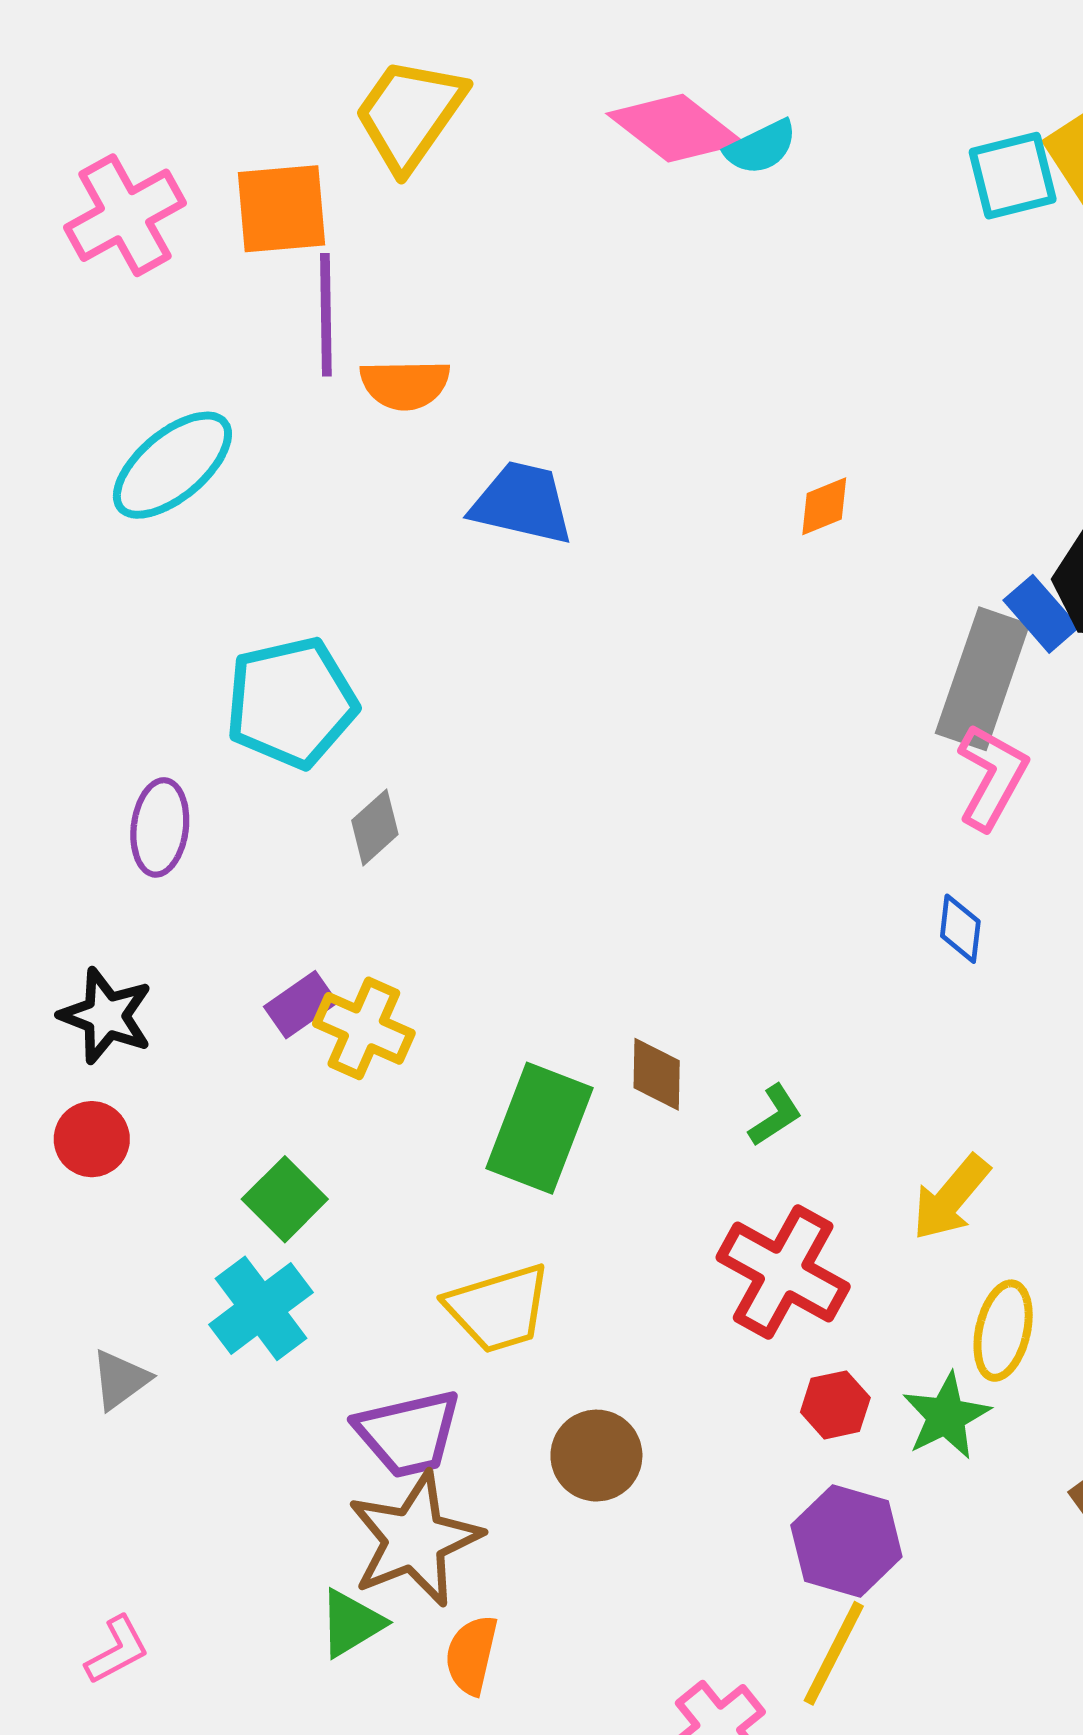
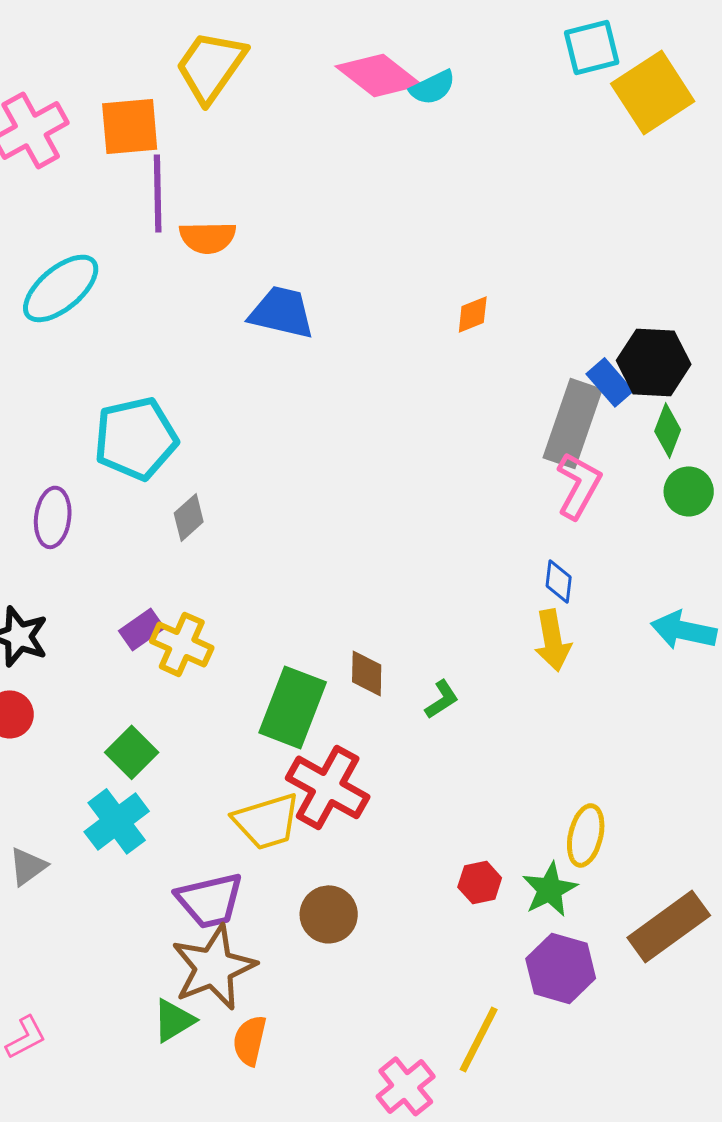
cyan square: (1013, 176) -> (592, 47), moved
yellow arrow: (951, 1198) -> (553, 640), moved, turned -50
red cross: (783, 1272) -> (328, 787), moved
purple hexagon: (846, 1541) -> (561, 968), moved

